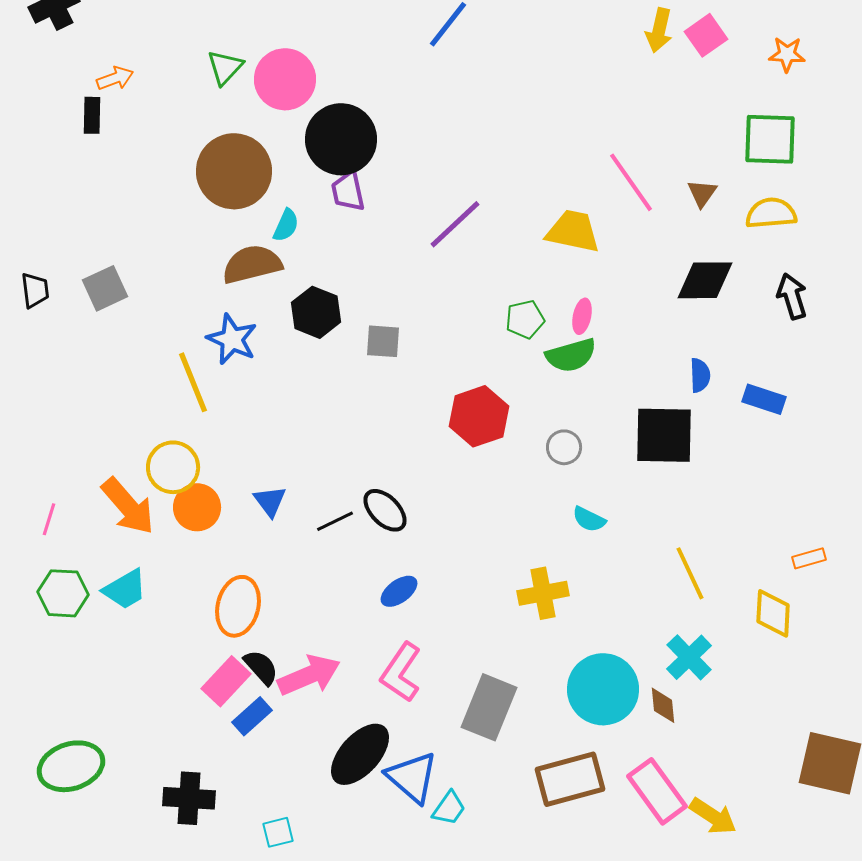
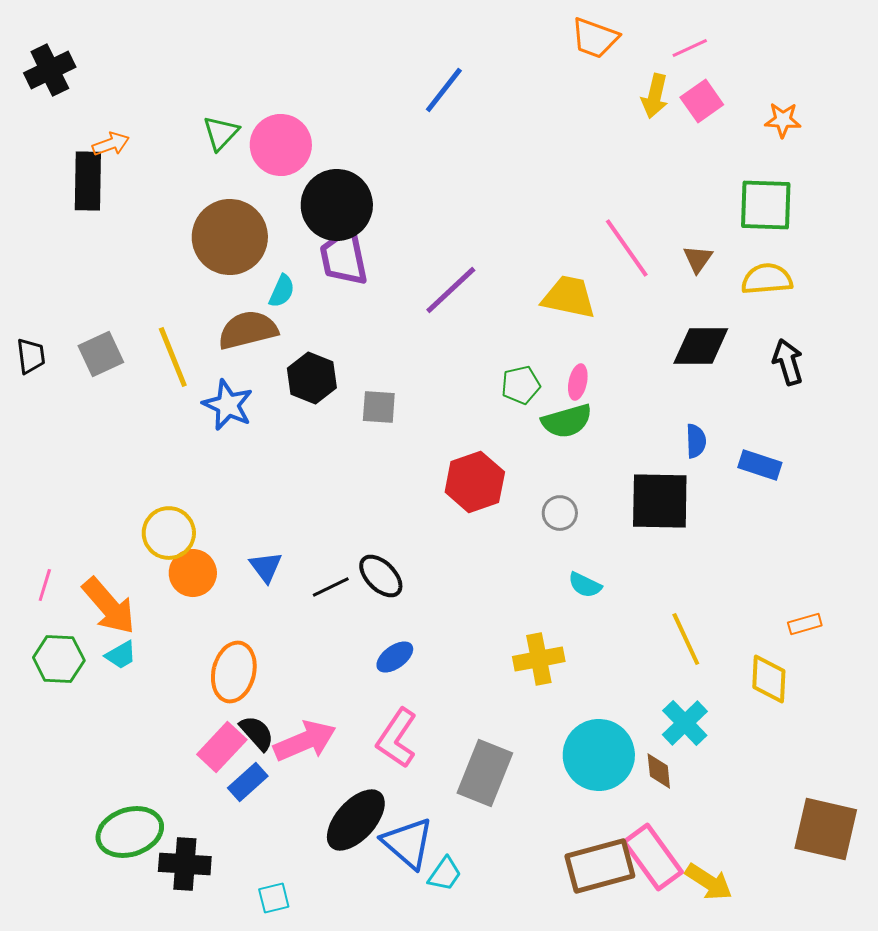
black rectangle: (92, 115) -> (88, 181), size x1.6
purple trapezoid: (348, 191) -> (344, 257), size x1.4
yellow line: (193, 382) -> (173, 357), moved
orange arrow: (128, 506) -> (109, 606), moved
cyan trapezoid: (125, 589) -> (121, 655), size x0.7
green ellipse: (71, 766) -> (130, 832), moved
brown rectangle: (570, 779) -> (600, 866), moved

